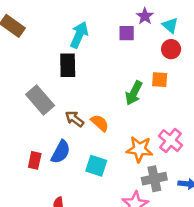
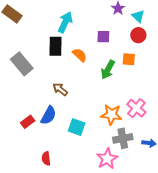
purple square: (127, 33) -> (103, 37), moved
gray rectangle: (40, 100) -> (22, 64), moved
orange semicircle: (100, 123) -> (80, 55), moved
red rectangle: (35, 160) -> (28, 122), turned 40

